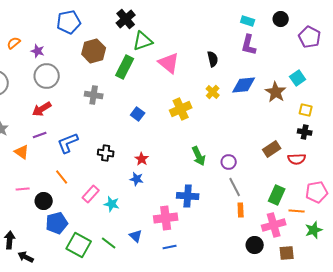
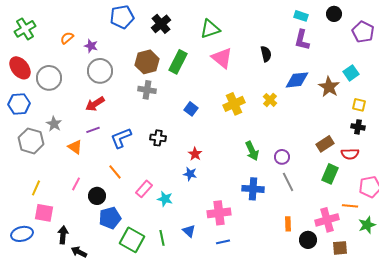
black cross: (126, 19) -> (161, 24), moved
green triangle: (143, 41) -> (210, 29), moved
brown hexagon: (94, 51) -> (147, 62), moved
yellow cross: (213, 92) -> (270, 100), moved
black cross: (106, 153) -> (158, 138), moved
pink line: (23, 189) -> (76, 184), turned -56
green rectangle: (277, 195) -> (330, 174), moved
blue cross: (188, 196) -> (253, 189), moved
orange rectangle: (241, 210) -> (288, 224), moved
green line: (109, 243) -> (162, 238), turned 42

